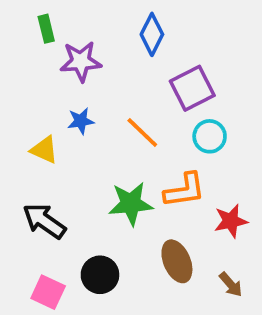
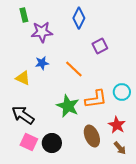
purple square: (192, 88) -> (100, 46), size x0.7
cyan circle: (210, 136) -> (122, 92), moved
green star: (131, 204) -> (68, 106), turned 30
red star: (231, 221) -> (117, 125), moved, turned -30
pink square: (48, 292) -> (29, 142), moved

